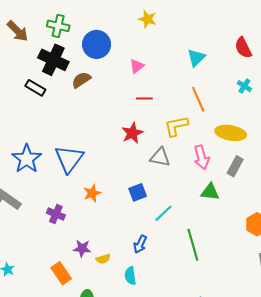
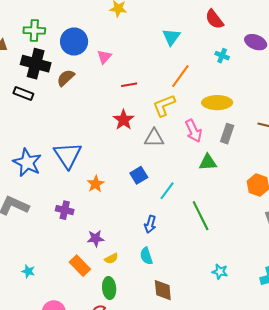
pink triangle: (137, 66) -> (104, 57), moved
orange line: (198, 99) -> (180, 76), turned 70
yellow semicircle: (103, 259) -> (111, 259), moved

